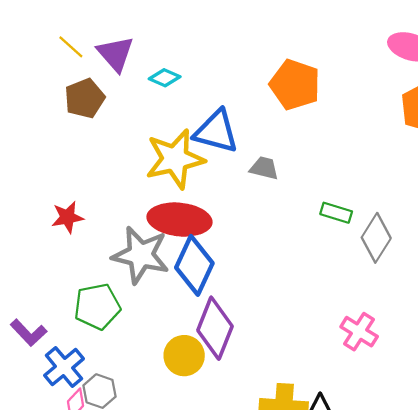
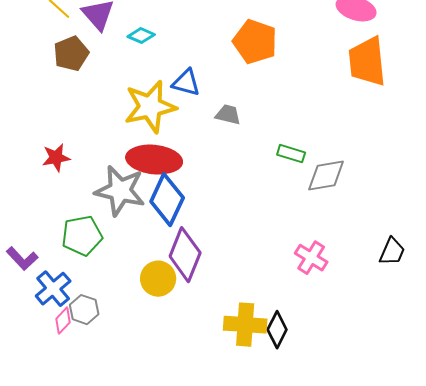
blue triangle: (216, 131) -> (186, 83), size x0.7
gray diamond: (376, 238) -> (326, 176), turned 48

